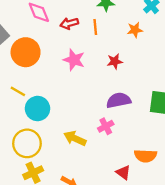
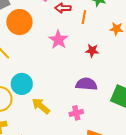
cyan circle: (37, 109) -> (22, 84), moved
pink cross: (106, 126) -> (76, 113), moved

